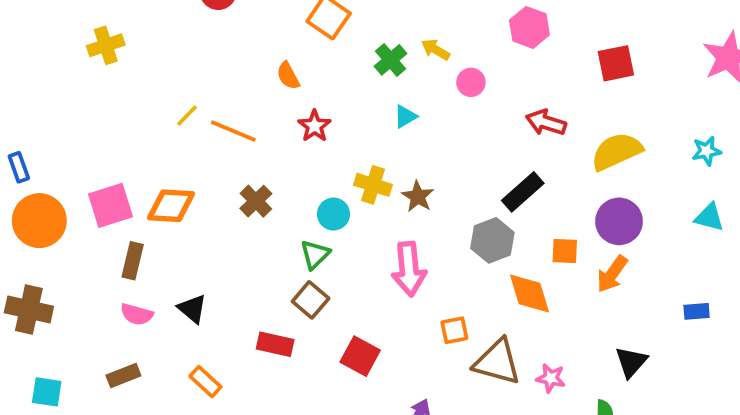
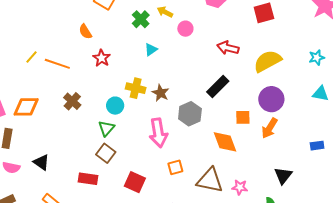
gray hexagon: (492, 240) -> (190, 114), moved
orange square: (454, 330) -> (175, 167), moved

